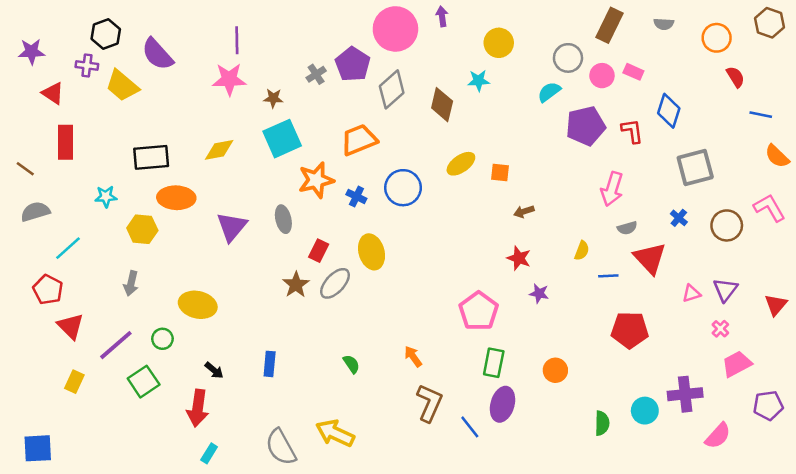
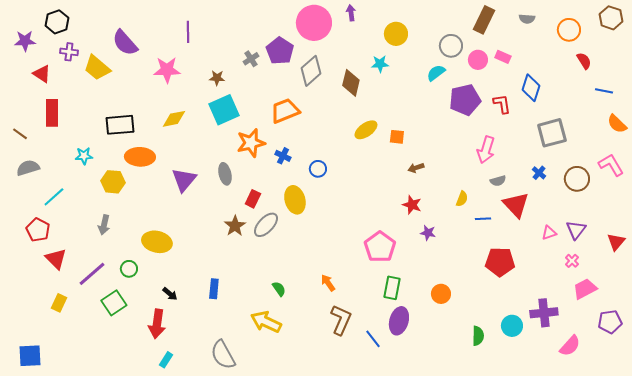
black hexagon: (106, 34) -> (57, 22), moved
pink star: (229, 79) -> (167, 70), moved
blue circle: (403, 188) -> (318, 169), moved, size x0.6
yellow arrow: (335, 433) -> (266, 322), moved

